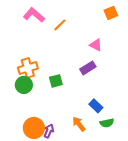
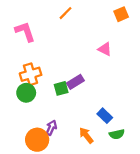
pink L-shape: (34, 15) -> (25, 32), moved, turned 30
orange line: (60, 25) -> (65, 13), moved
purple rectangle: (88, 68) -> (75, 82), moved
purple arrow: (49, 131) -> (51, 128), moved

